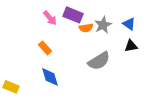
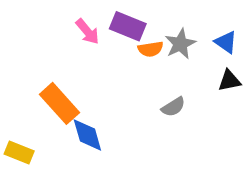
orange rectangle: (45, 48) -> (59, 103), moved, size x1.6
gray semicircle: (99, 61) -> (173, 107), size x0.6

